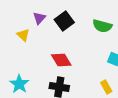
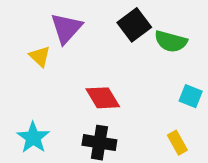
purple triangle: (39, 18) -> (66, 28), size x1.5
black square: (64, 21) -> (134, 25), moved

